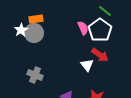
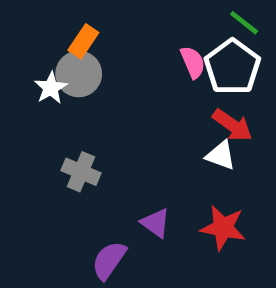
orange rectangle: (36, 19) -> (83, 41), turned -48
white star: (21, 30) -> (51, 88), moved
white triangle: (87, 65) -> (221, 155), moved, turned -32

